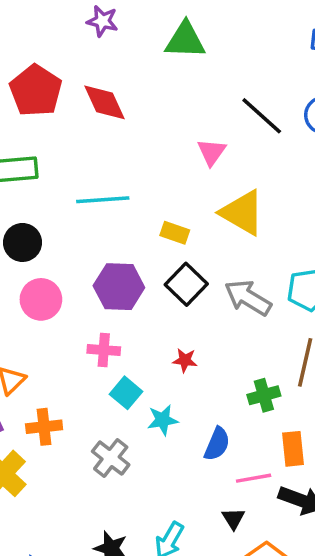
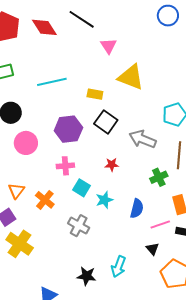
black line: (262, 116) -> (82, 19), moved
gray arrow: (248, 298) -> (142, 139), moved
orange cross: (44, 427) -> (45, 200), moved, turned -36

